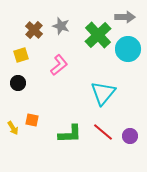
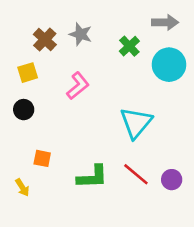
green cross: (98, 35) -> (129, 46), size x0.6
yellow arrow: (13, 128) -> (22, 187), moved

